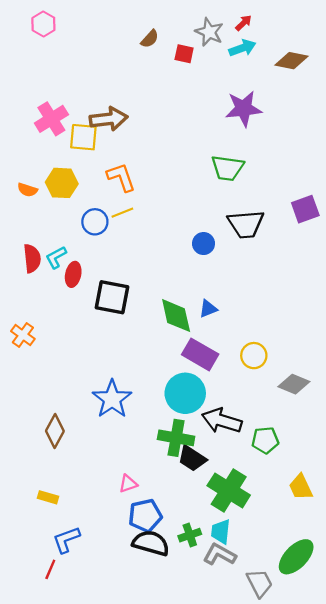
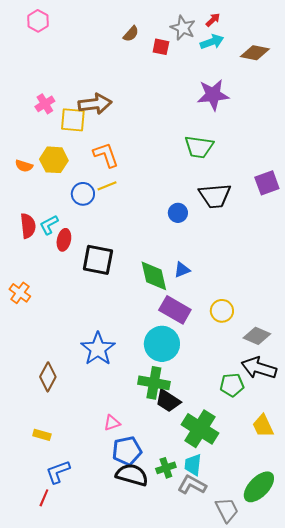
pink cross: (51, 119) -> (45, 104), size x0.7
black arrow: (222, 421) -> (259, 368), moved

